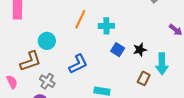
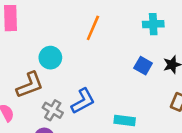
cyan cross: (106, 26) -> (153, 24), moved
blue L-shape: (78, 64) -> (83, 101), moved

